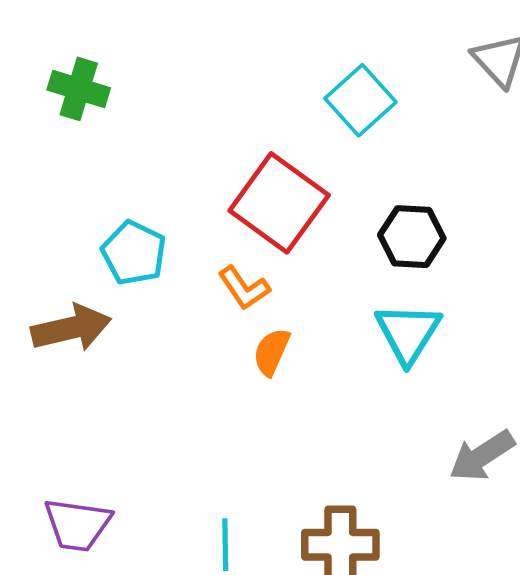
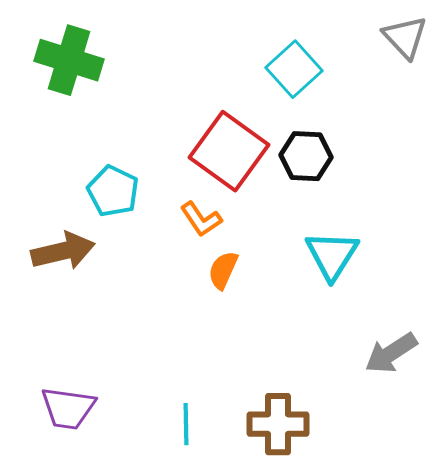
green cross: (79, 89) -> (69, 60), size x1.4
black hexagon: (412, 237) -> (306, 156), moved

